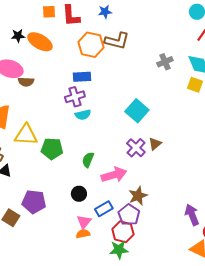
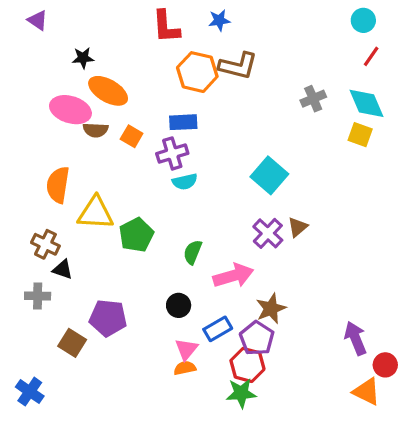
orange square: (49, 12) -> (132, 136), moved, turned 32
orange ellipse: (40, 42) -> (108, 91), moved
green pentagon: (52, 149) -> (136, 235), turned -30

